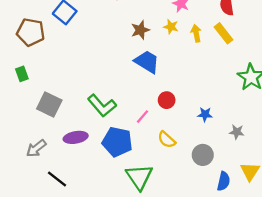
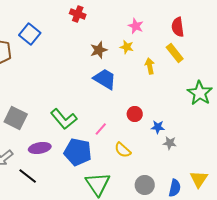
yellow arrow: (196, 33) -> (150, 66), moved
red circle: (167, 100) -> (135, 114), moved
gray star: (237, 132) -> (170, 143), moved
gray circle: (203, 155) -> (145, 185), moved
black line: (57, 179) -> (28, 176), moved

